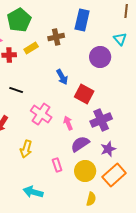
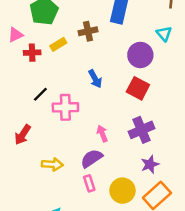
black line: (16, 90) -> (40, 94), turned -64
red square: (84, 94) -> (138, 88), moved
pink cross: (41, 114) -> (65, 107), moved, turned -35
purple semicircle: (80, 144) -> (92, 158), moved
yellow arrow: (26, 149) -> (52, 164), turned -102

